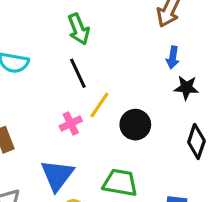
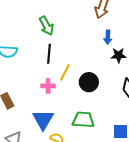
black line: (78, 73) -> (49, 54), turned 36
pink cross: (71, 123) -> (48, 86), turned 32

